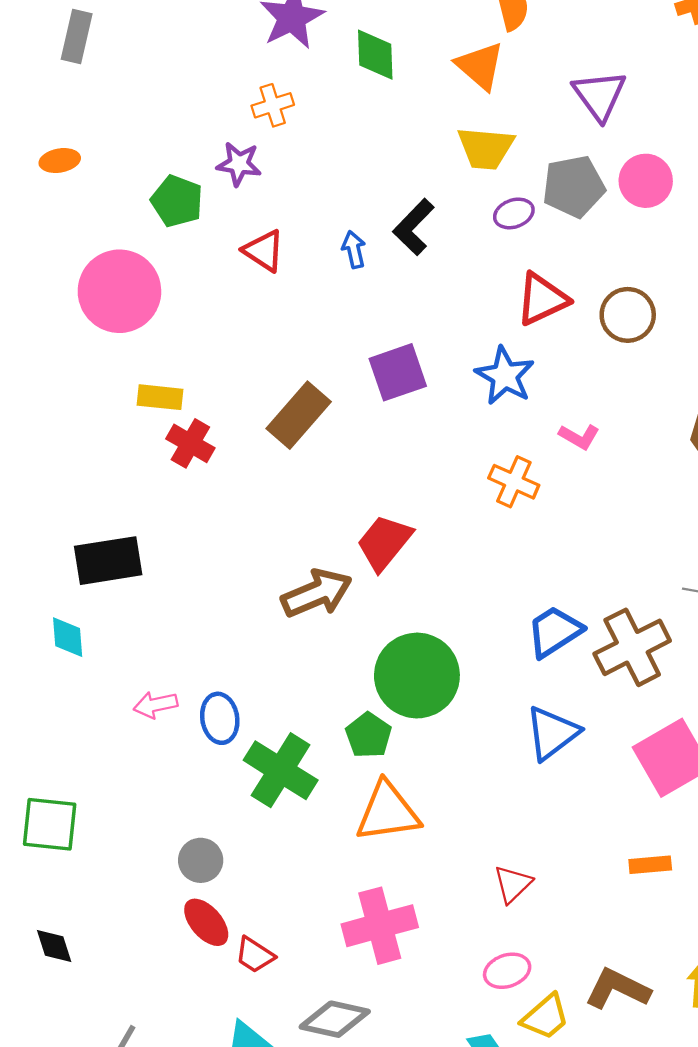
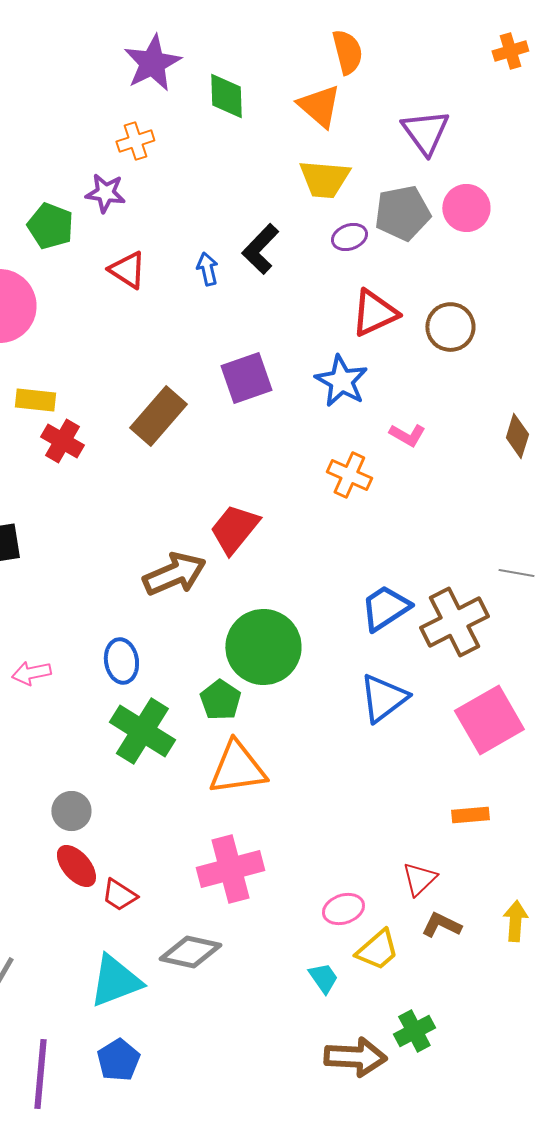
blue ellipse: (220, 718) -> (121, 661), moved
red triangle: (513, 884) -> (419, 879), moved
brown L-shape: (618, 989) -> (441, 925), size x0.7

